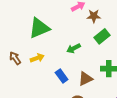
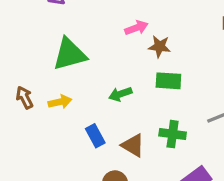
green rectangle: (102, 36) -> (168, 81), turned 35
brown triangle: (85, 79) -> (133, 145), turned 49

